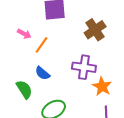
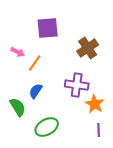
blue semicircle: (42, 73) -> (36, 91), turned 84

